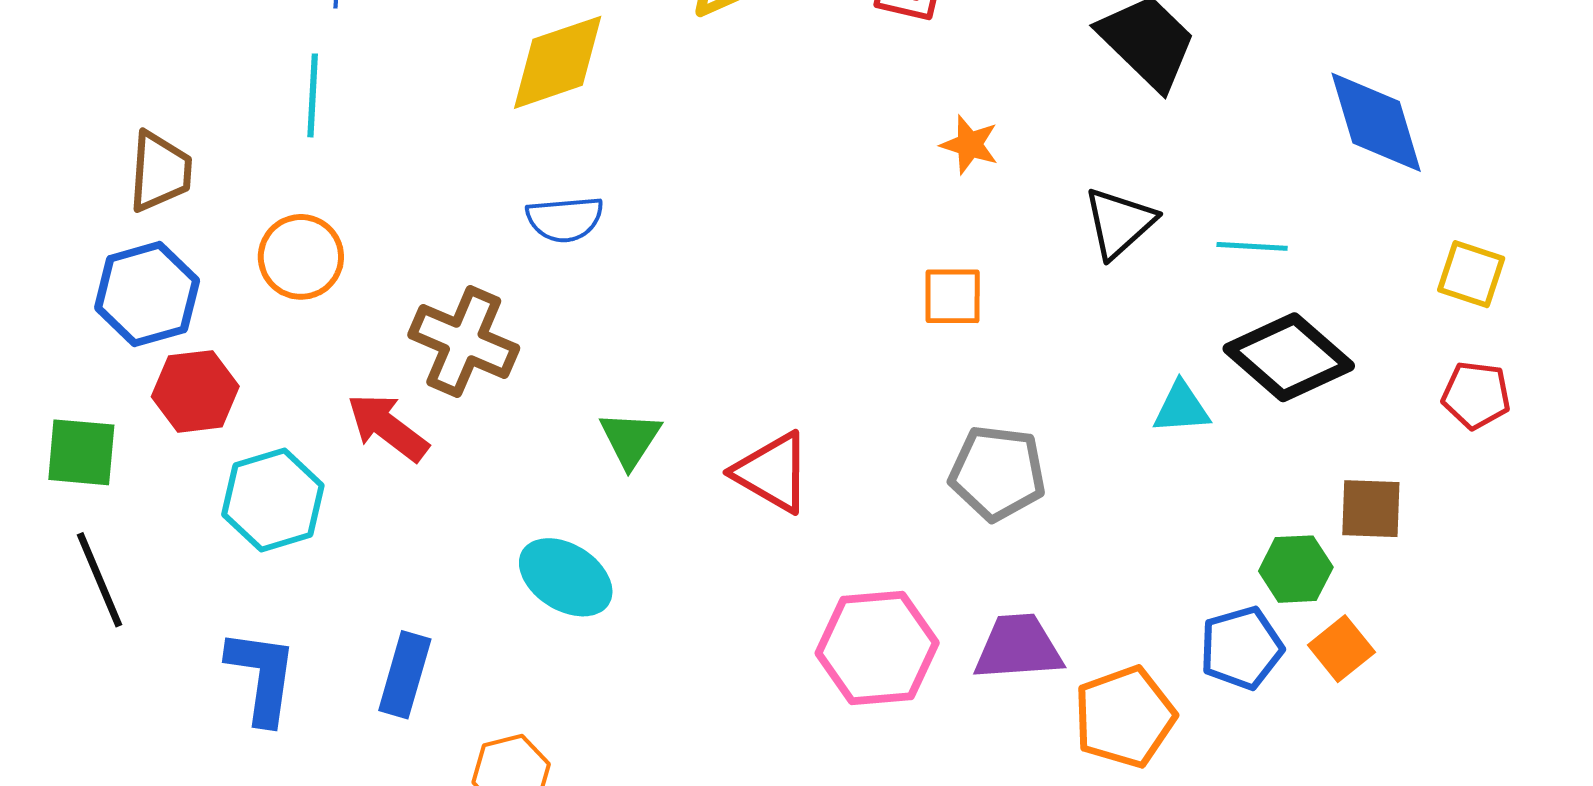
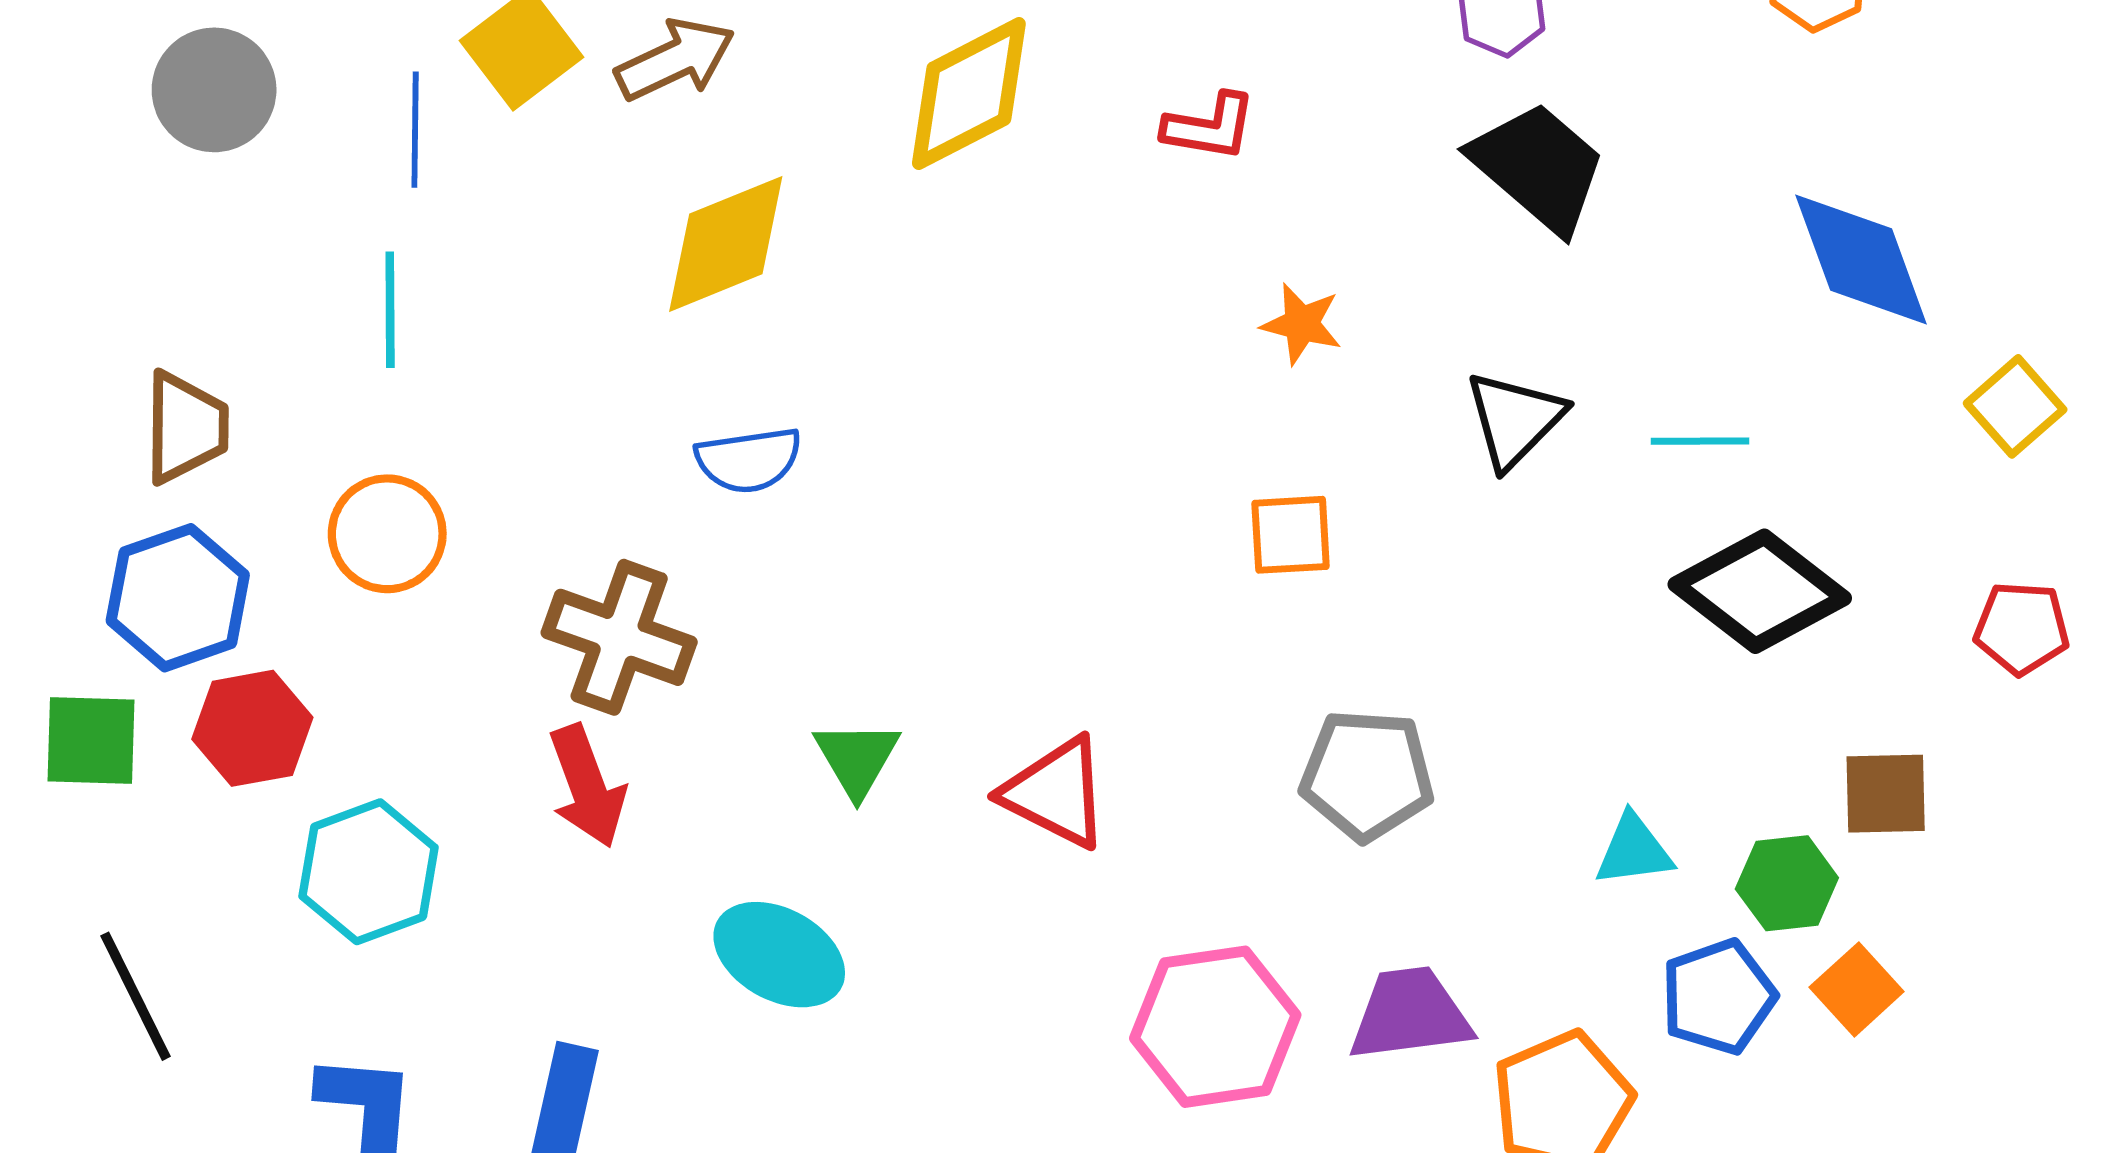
yellow square: (1471, 274) -> (2015, 406), moved, turned 34
cyan triangle: (1181, 408) -> (1634, 850), moved
red arrow: (388, 427) -> (587, 786), moved, turned -144
green square: (81, 452) -> (91, 741), moved

